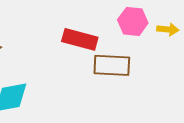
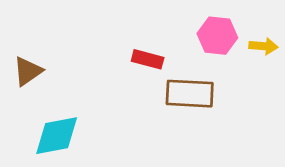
red rectangle: (80, 39) -> (148, 59), size x0.7

